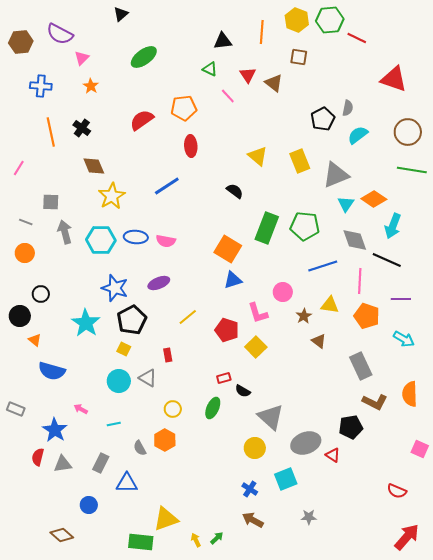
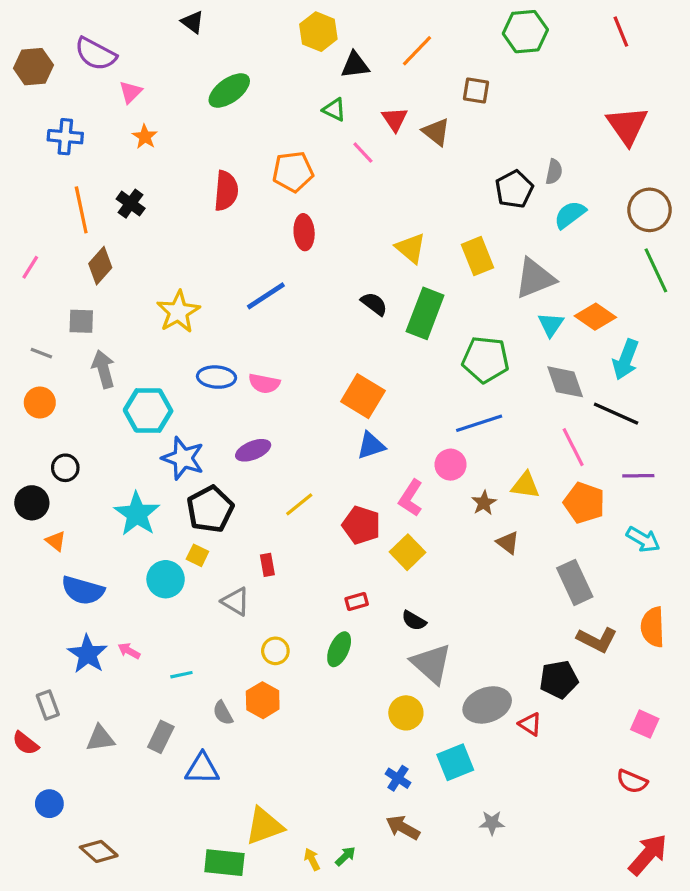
black triangle: (121, 14) -> (193, 22), turned -42
yellow hexagon: (297, 20) -> (318, 32), moved
orange line: (262, 32) -> (417, 51), turned 40
red line: (357, 38) -> (621, 32), moved, turned 42
red triangle: (394, 79) -> (627, 126), turned 36
red semicircle: (142, 120) -> (226, 191), turned 130
brown diamond: (94, 166) -> (100, 266), moved, turned 65
green line: (412, 170) -> (656, 270), turned 56
green rectangle: (267, 228) -> (425, 313), moved
cyan hexagon: (101, 240) -> (148, 410), moved
blue line: (323, 266) -> (479, 423), moved
pink line: (360, 281) -> (573, 447), turned -30
pink L-shape: (258, 313) -> (411, 498), turned 50
cyan circle: (119, 381) -> (166, 579), moved
black semicircle: (243, 391) -> (414, 621), moved
gray rectangle: (16, 409) -> (48, 705), moved, turned 48
blue star: (55, 430) -> (88, 654), moved
pink square: (420, 449) -> (645, 724), moved
red semicircle: (38, 457) -> (25, 743), moved, turned -66
blue circle: (89, 505) -> (49, 804), moved

